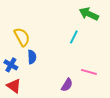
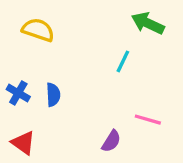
yellow semicircle: (22, 37) -> (38, 30), moved, turned -42
blue cross: (11, 65) -> (18, 93), moved

